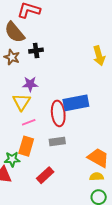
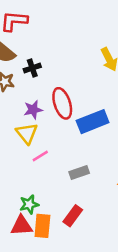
red ellipse: (58, 113) -> (62, 103), moved
orange rectangle: (26, 146) -> (42, 226), moved

